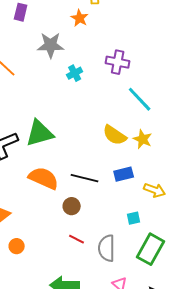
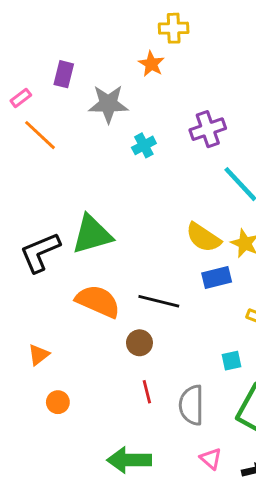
purple rectangle: (21, 12) -> (64, 74), moved
purple cross: (118, 62) -> (208, 129), turned -30
blue rectangle: (124, 174) -> (217, 277), moved
red line: (77, 239) -> (147, 392), turned 49

